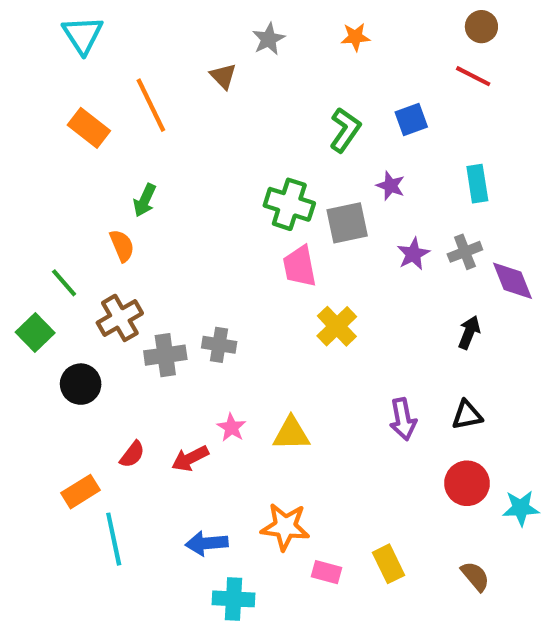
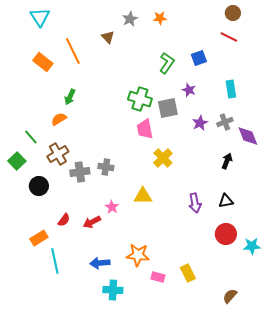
orange star: (355, 37) -> (160, 18), moved
orange semicircle: (122, 246) -> (59, 119), turned -98
yellow triangle: (291, 434) -> (143, 196), moved
brown semicircle: (475, 576) -> (230, 296), moved, turned -98

